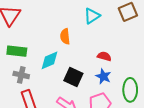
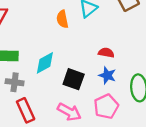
orange semicircle: (65, 36) -> (62, 19), moved

